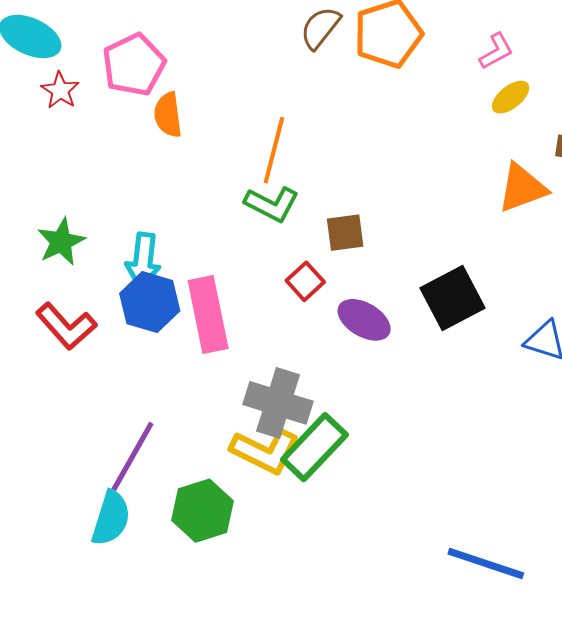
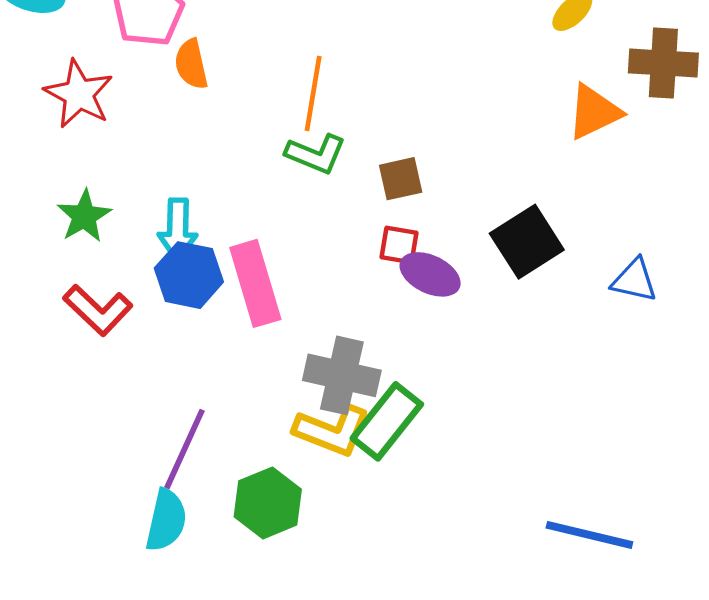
red star: (60, 90) -> (79, 94), moved, size x1.6
red square: (305, 281) -> (399, 245), moved, turned -33

